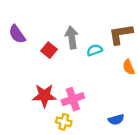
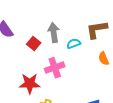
pink cross: (73, 99) -> (55, 68), moved

